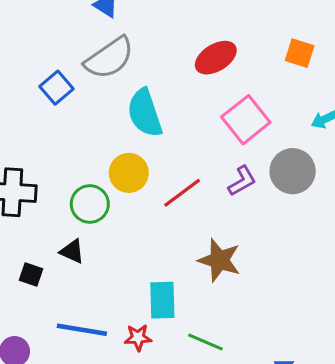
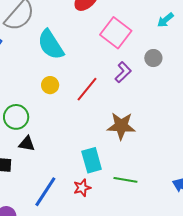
gray circle: (293, 171) -> (153, 58), size x0.6
yellow circle: (129, 173) -> (50, 85), size x0.7
green circle: (90, 204) -> (16, 117), moved
blue line: (82, 330) -> (45, 192), turned -52

